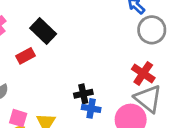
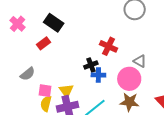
red cross: (143, 73) -> (109, 46), moved
gray triangle: (148, 99) -> (140, 61), size x0.6

